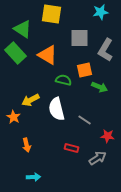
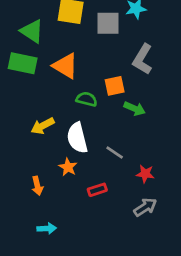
gray square: (80, 38) -> (108, 23), moved
green rectangle: (16, 53) -> (23, 63), turned -35
orange star: (14, 117) -> (68, 167), moved
red rectangle: (72, 148) -> (97, 190), turned -32
gray arrow: (98, 158) -> (145, 207), moved

